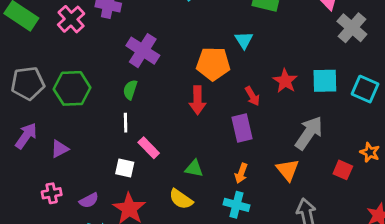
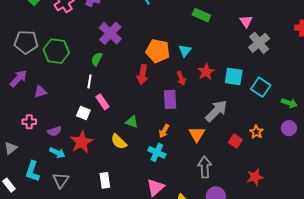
cyan triangle: (244, 40) -> (185, 51), moved

